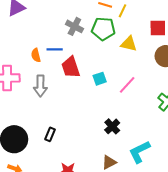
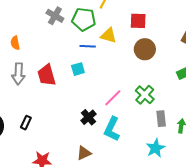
blue line: (55, 49) -> (88, 46), moved
red trapezoid: (71, 67) -> (47, 75), moved
pink line: (127, 85) -> (113, 98), moved
cyan L-shape: (139, 152) -> (112, 129), moved, turned -40

